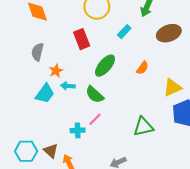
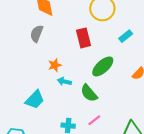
gray semicircle: (37, 52) -> (37, 34), moved
cyan trapezoid: (45, 93) -> (35, 100), moved
pink line: (95, 119) -> (94, 120), moved

